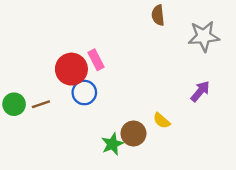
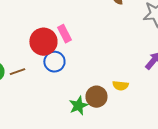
yellow semicircle: (162, 121) -> (120, 86), turned -35

